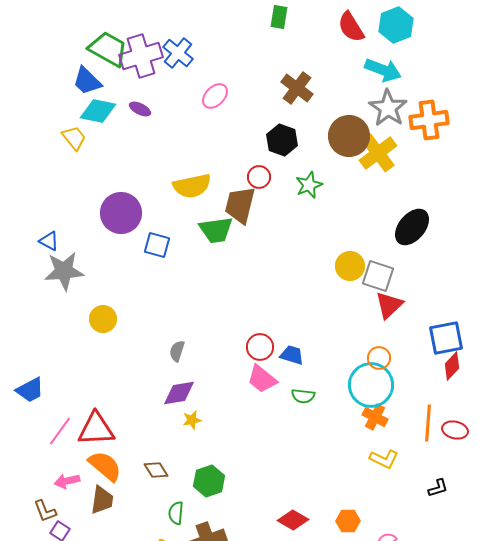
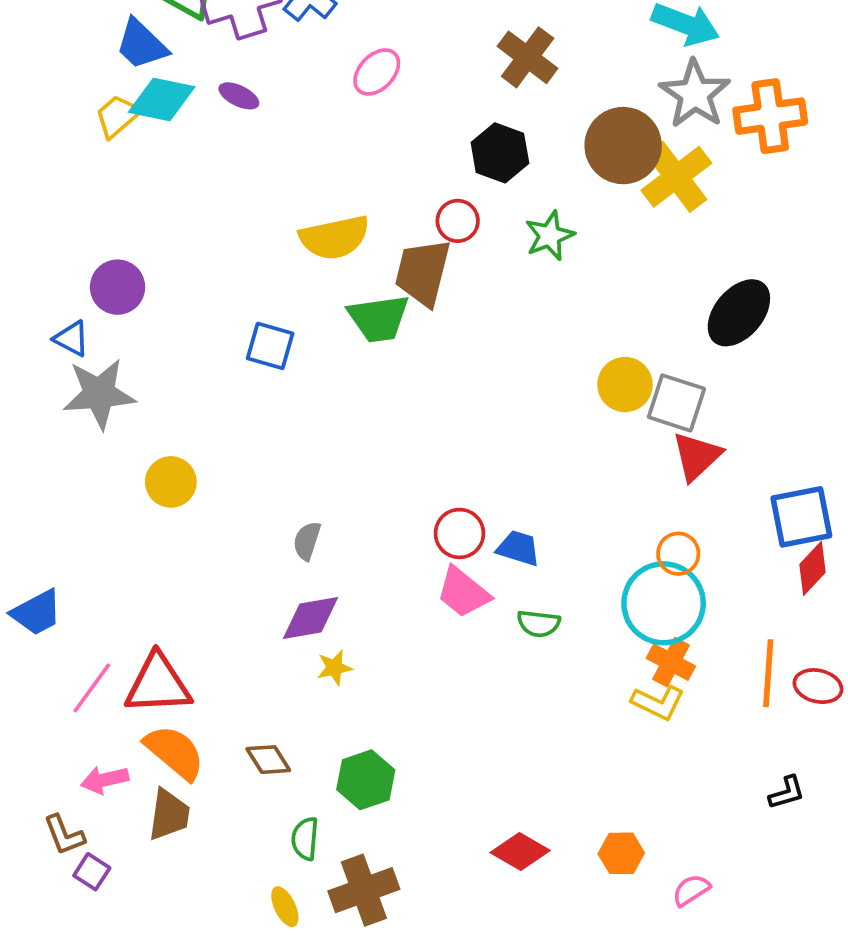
yellow trapezoid: (74, 138) -> (118, 116), moved, turned -92
purple circle: (121, 213) -> (118, 287), moved, size x0.7
yellow L-shape: (384, 459) -> (658, 703), moved

